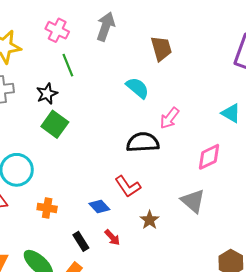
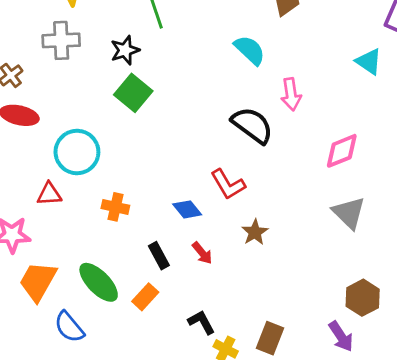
cyan triangle: (231, 113) -> (369, 62), moved
pink arrow: (170, 118) -> (291, 94), turned -50
black semicircle: (143, 142) -> (252, 125), turned 36
gray triangle: (193, 201) -> (349, 213), moved

